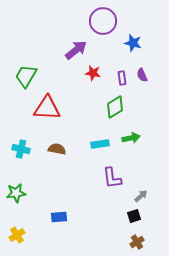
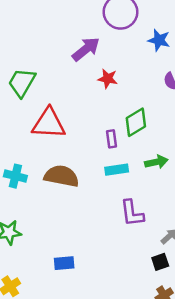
purple rectangle: (122, 78) -> (112, 139), moved
brown semicircle: (57, 149) -> (62, 176), size x1.5

